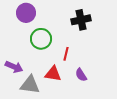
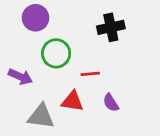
red line: (66, 54) -> (90, 74), turned 72
purple arrow: (14, 67) -> (20, 77), moved

